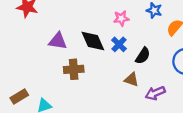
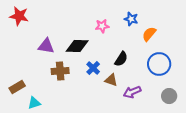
black diamond: (93, 41) -> (77, 46), turned -65
blue cross: (119, 44) -> (93, 68), moved
brown rectangle: (19, 97) -> (17, 87), moved

